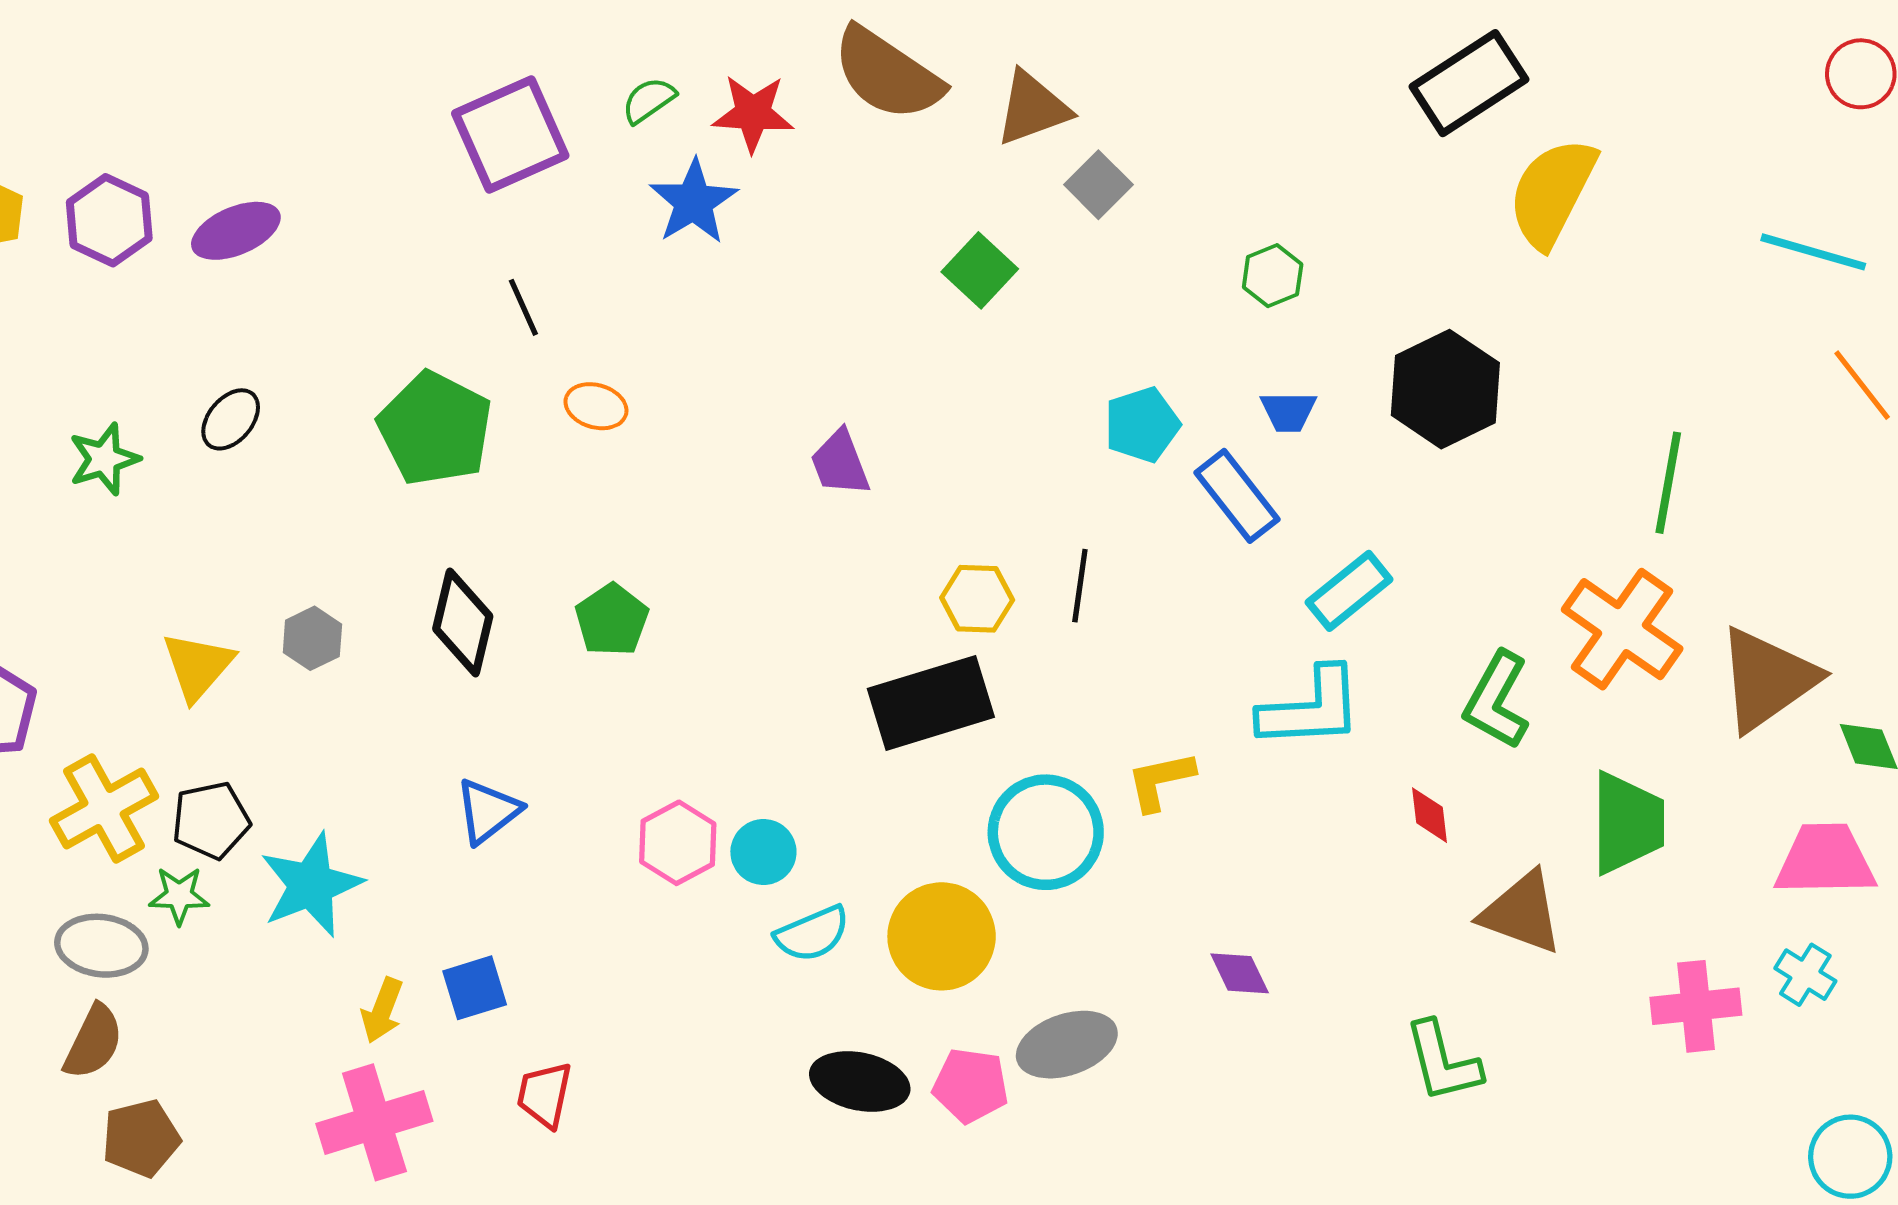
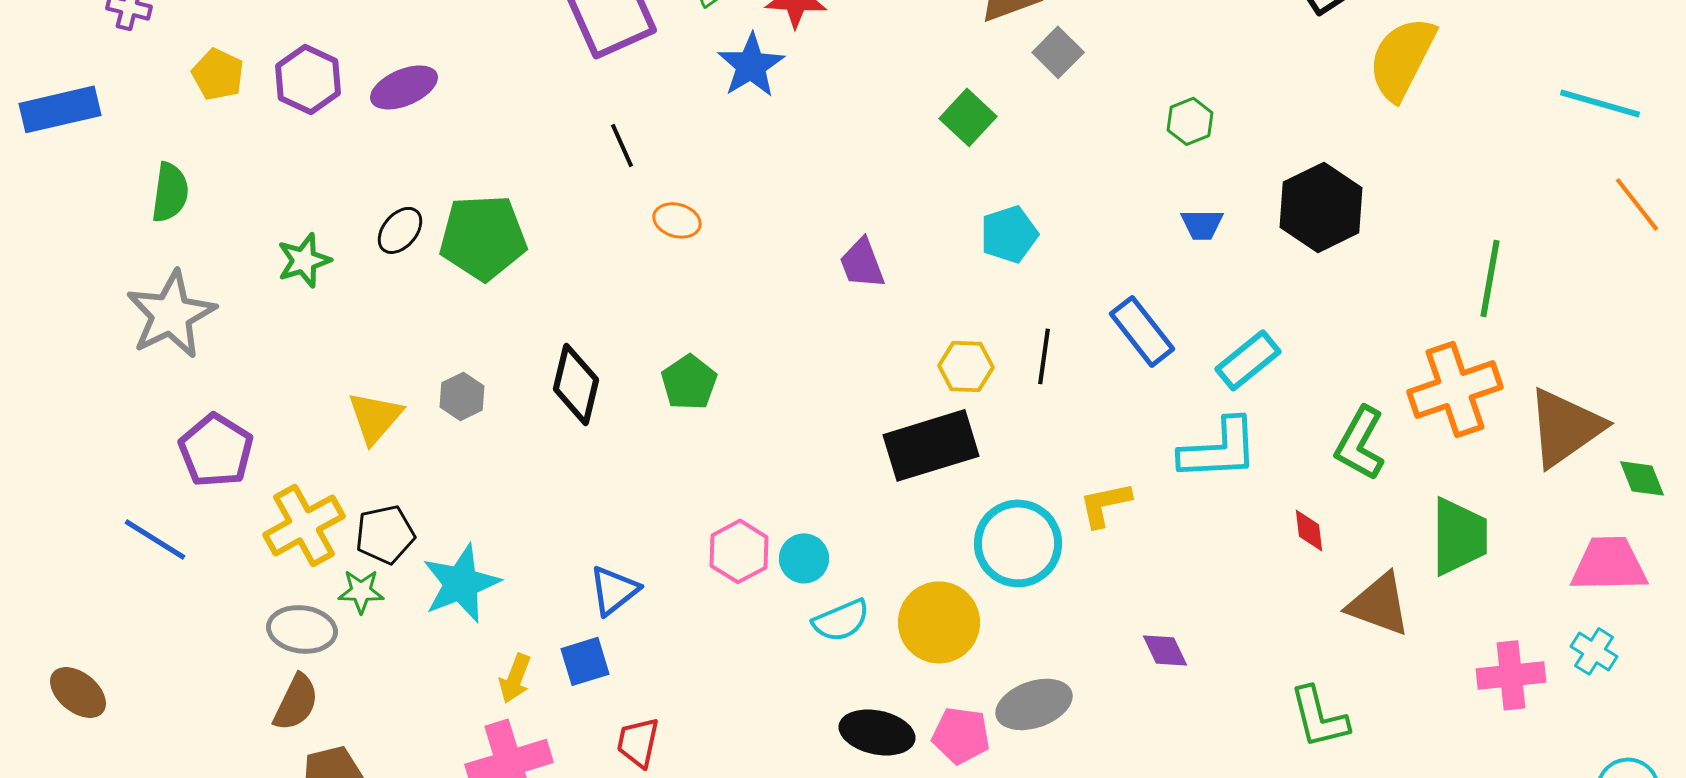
cyan pentagon: (1142, 425) -> (1009, 234), moved
green pentagon: (435, 429) -> (483, 237), moved, turned -30
blue rectangle: (1237, 496) -> (1142, 331), moved
orange cross: (1622, 629) -> (1455, 389), turned 36
blue triangle: (488, 811) -> (614, 590), moved

